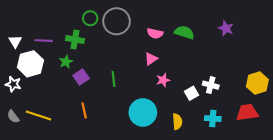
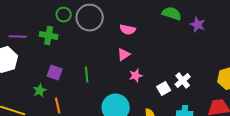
green semicircle: (184, 32) -> (172, 14), moved
green star: (66, 62) -> (40, 91), moved
purple square: (81, 77) -> (55, 73), turned -35
white cross: (211, 85) -> (183, 81), turned 35

